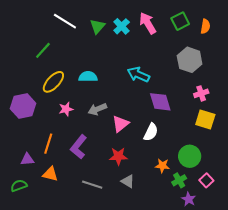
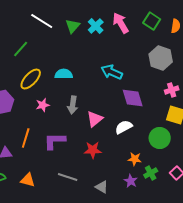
green square: (180, 21) -> (152, 21), turned -30
gray arrow: (97, 109) -> (73, 105), turned -60
white semicircle: (151, 132) -> (124, 127), turned -144
purple L-shape: (79, 147) -> (55, 141), turned 50
green circle: (190, 156) -> (160, 138), moved
orange triangle: (50, 174) -> (28, 180), moved
gray triangle: (128, 181) -> (102, 187), moved
purple star: (189, 199) -> (131, 181), moved

